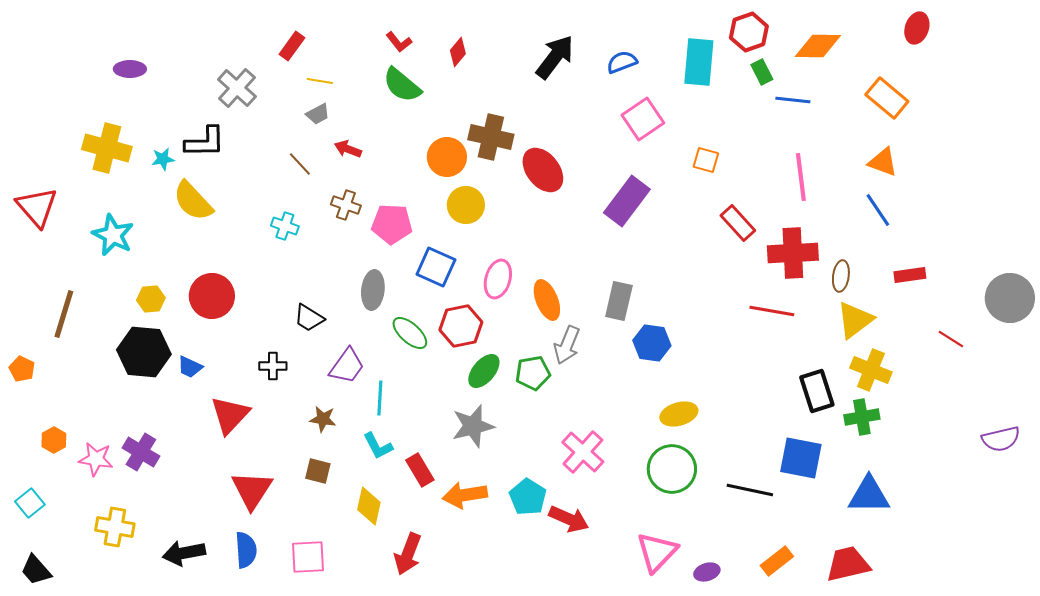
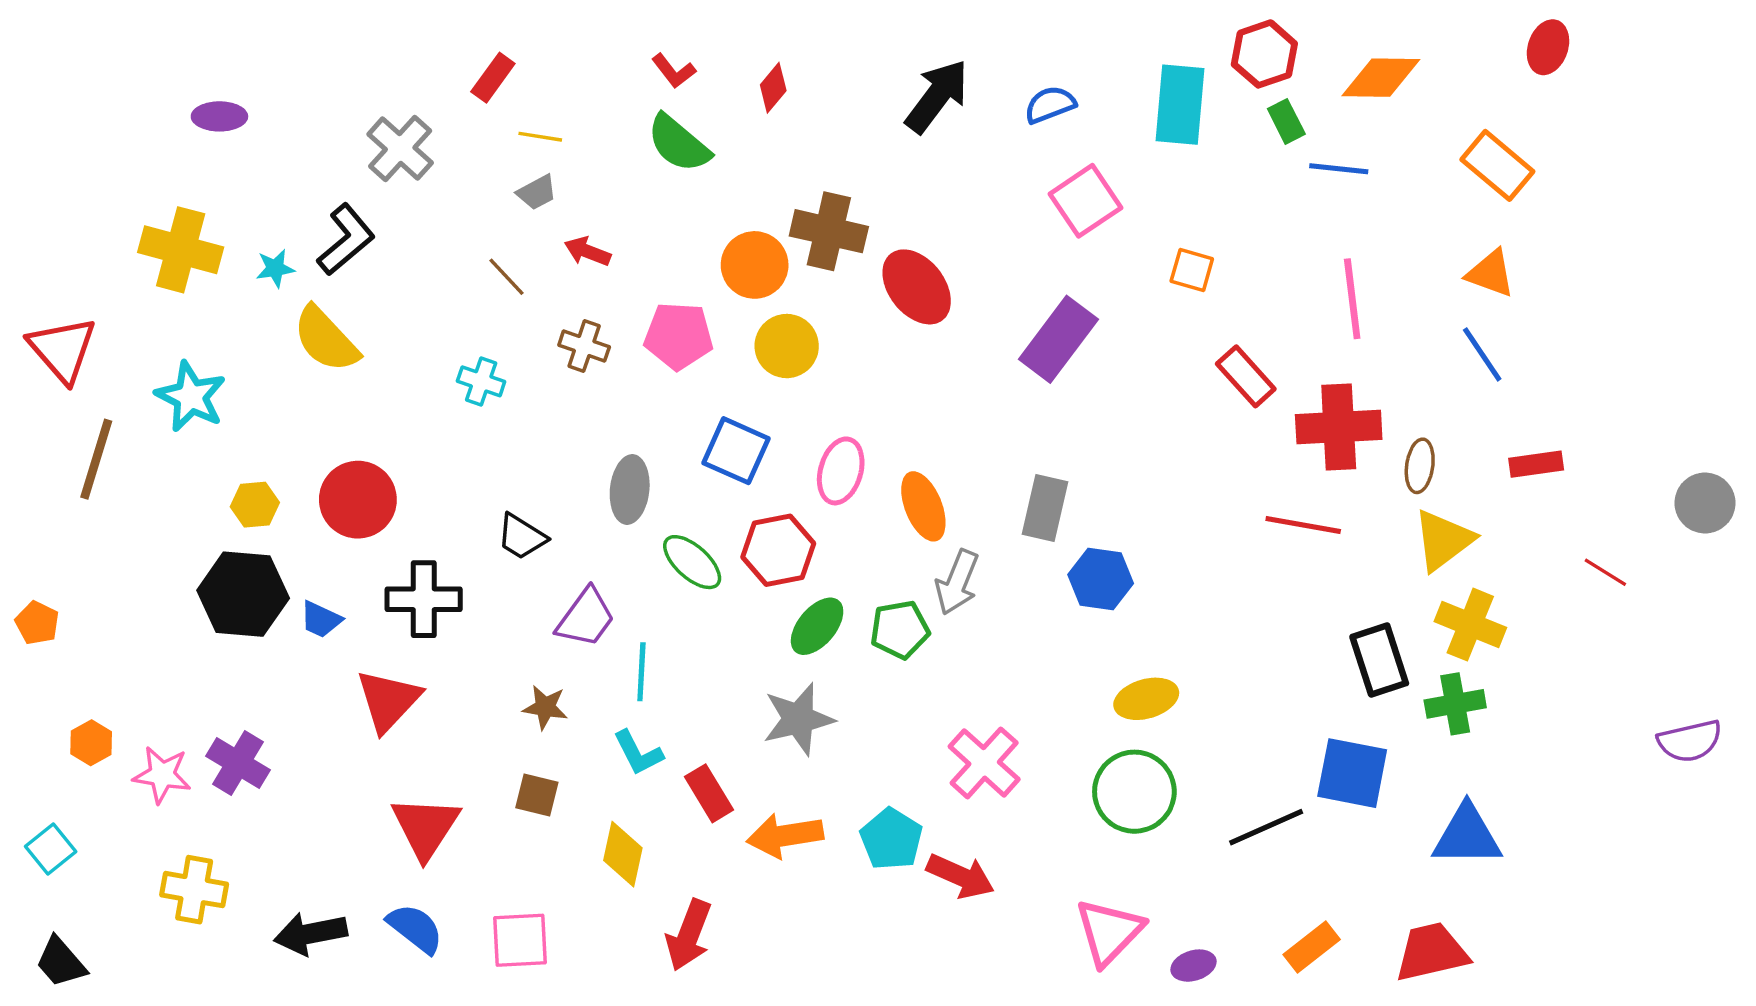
black L-shape: (205, 142) -> (346, 240), turned -39
pink pentagon: (392, 224) -> (679, 336), moved
gray circle: (1010, 298) -> (1705, 503), size x0.7
brown line: (64, 314) -> (96, 459), moved
black cross: (273, 366) -> (424, 599), moved, size x1.6
black line: (750, 490) -> (1266, 827), turned -36
blue semicircle: (246, 550) -> (415, 928), turned -48

